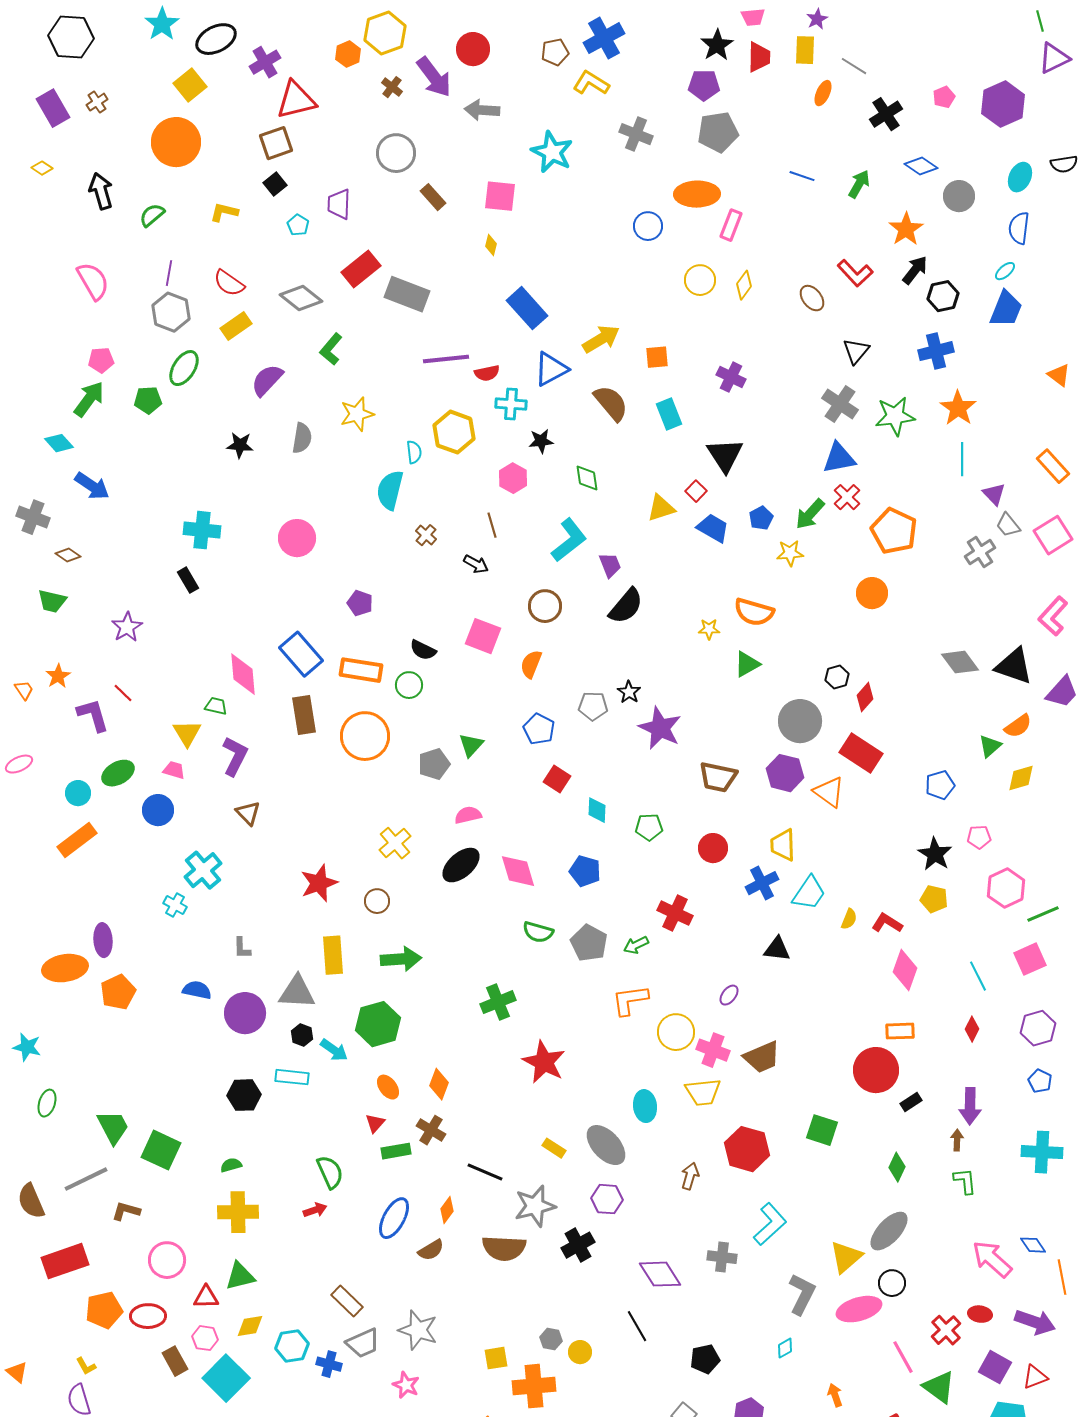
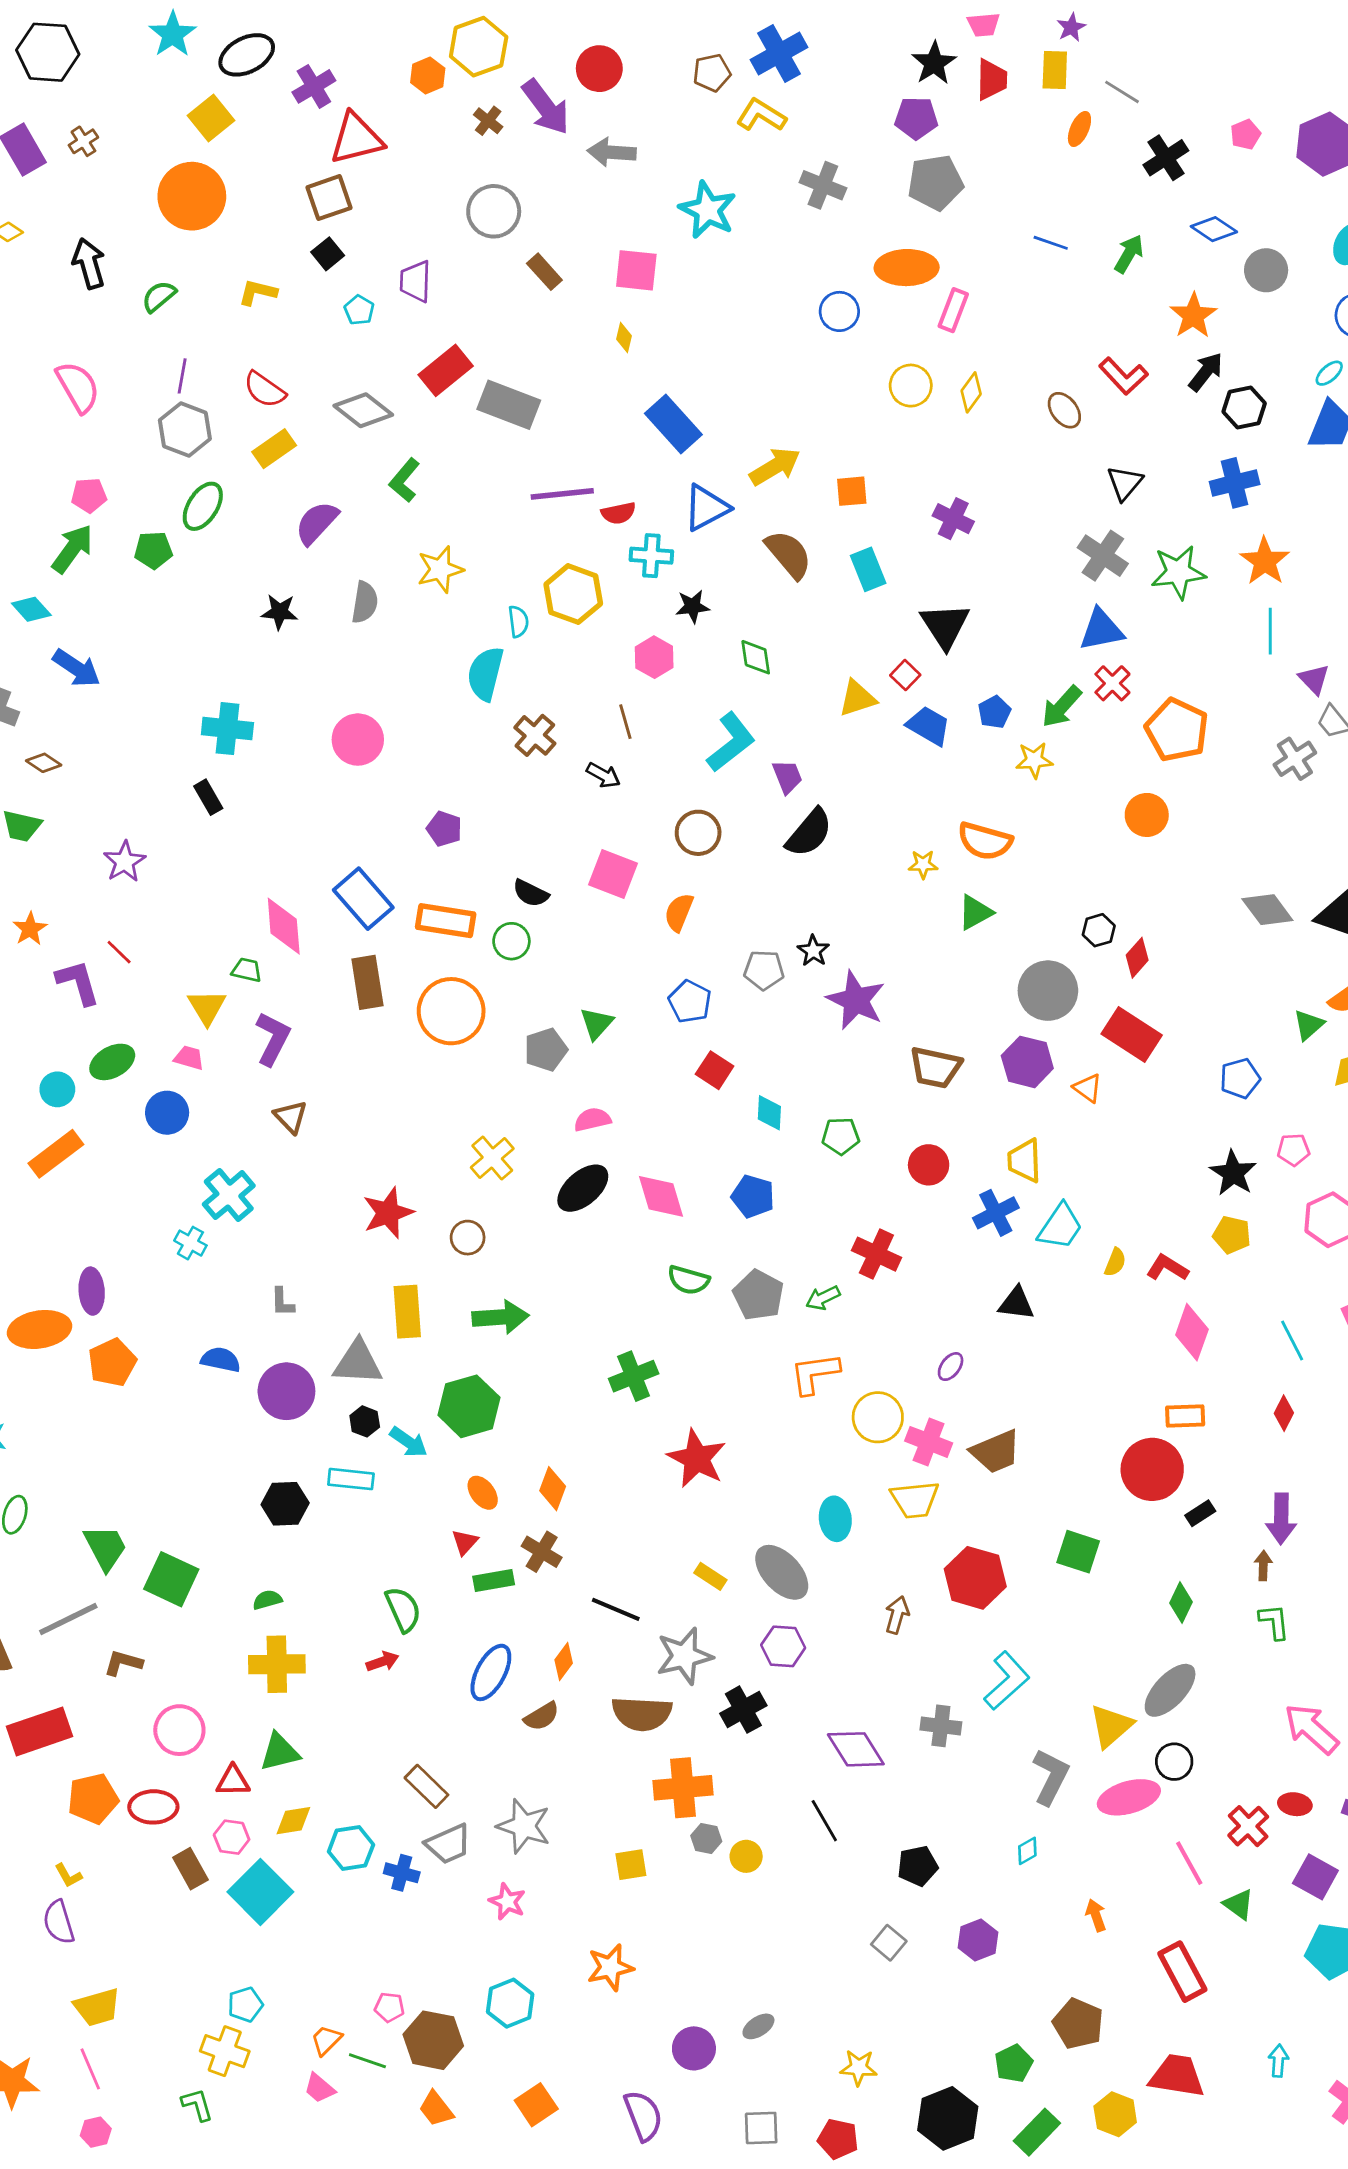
brown cross: (426, 535) -> (535, 735), size x1.4
orange triangle: (829, 792) -> (1088, 1088), size x0.7
orange cross: (534, 1386) -> (683, 1788), moved
green triangle: (939, 1387) -> (1239, 1904), size x0.7

